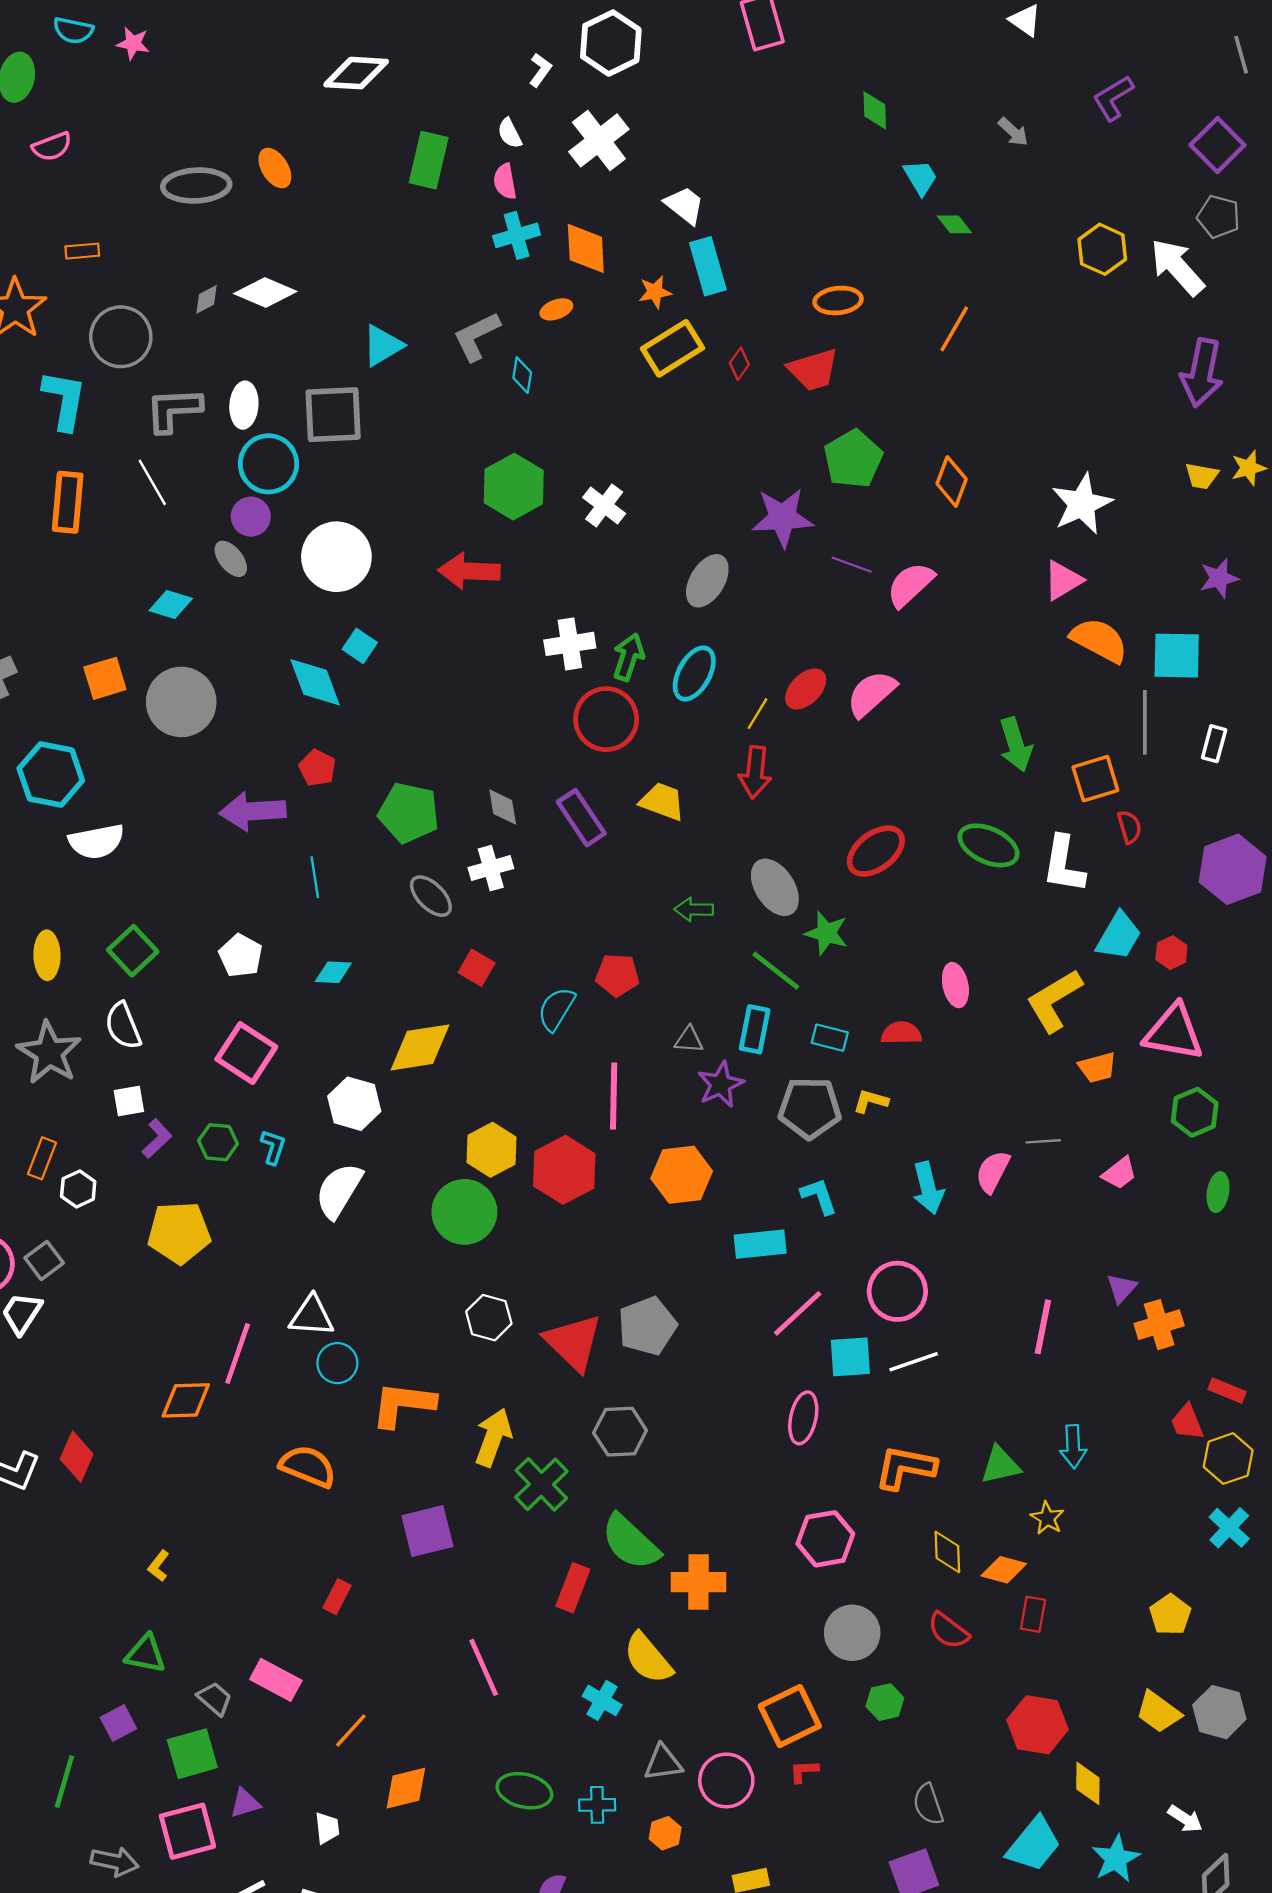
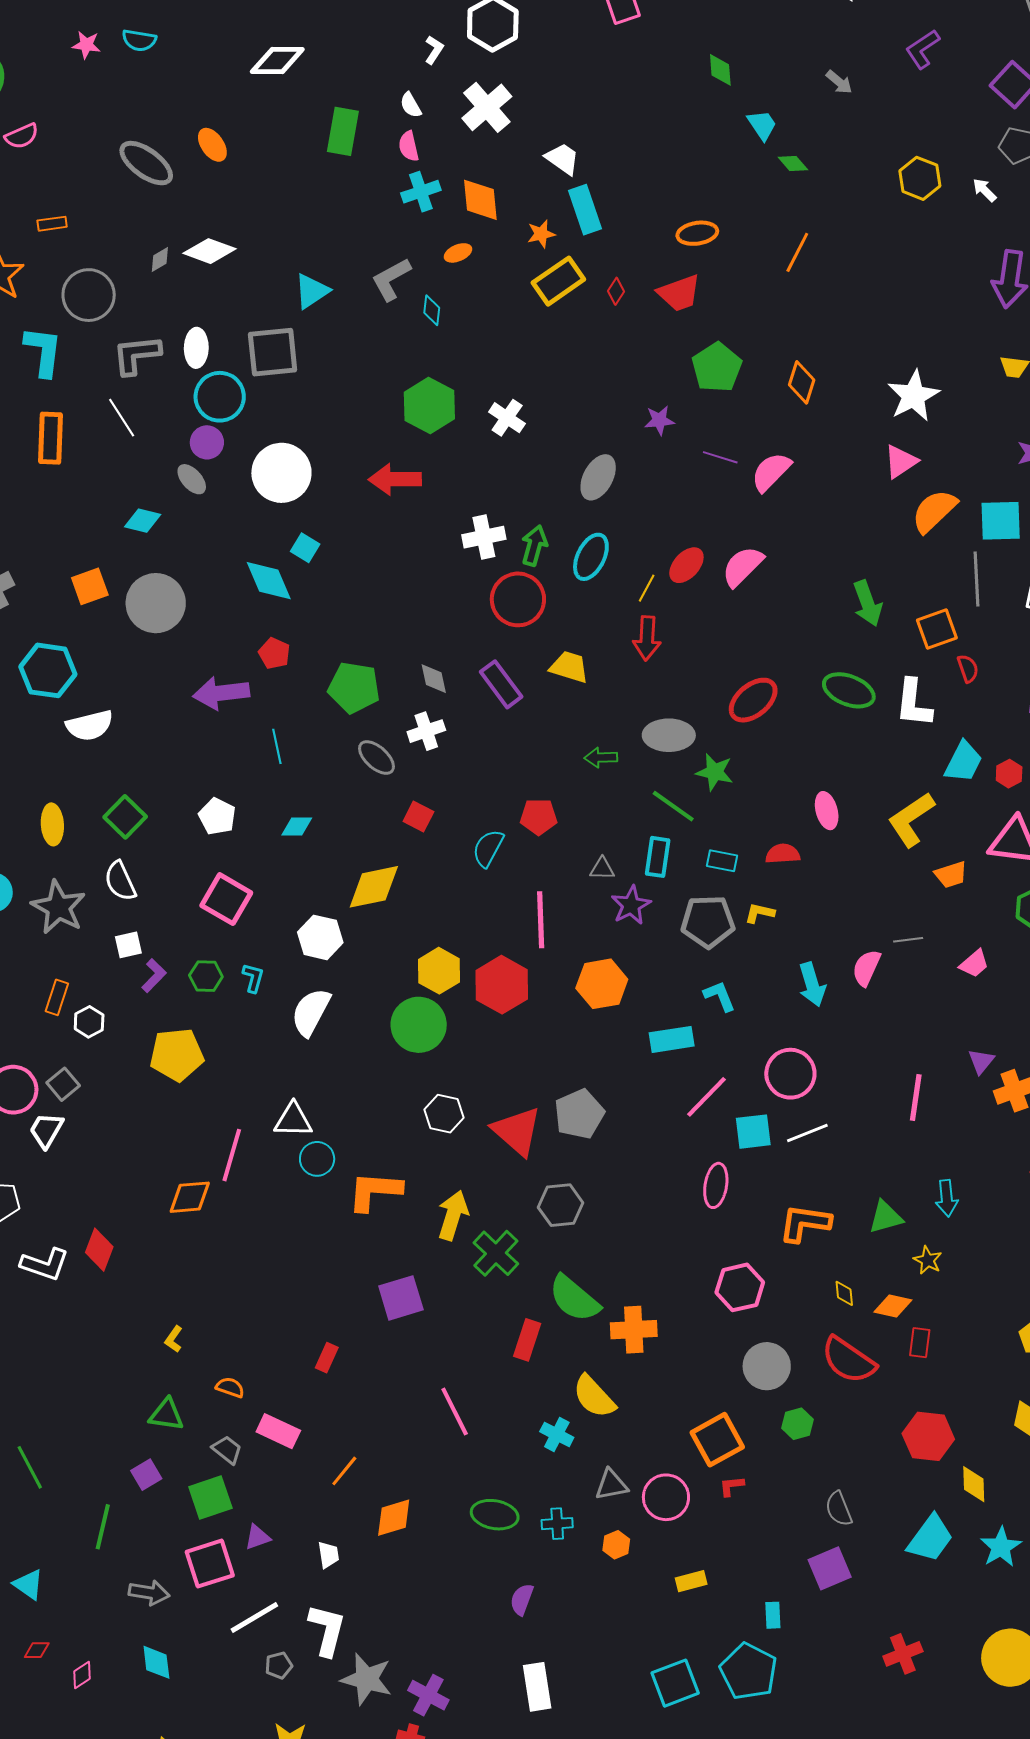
cyan semicircle: (73, 30) -> (139, 40), moved
gray ellipse: (196, 186) -> (146, 163), turned 42
white arrow: (1177, 267) -> (985, 190), size x0.5
purple star: (783, 518) -> (659, 420), size x0.6
orange semicircle: (1099, 640) -> (934, 511), turned -69
gray ellipse: (775, 887) -> (669, 735), turned -54
orange semicircle: (308, 1466) -> (230, 1387), moved, size x0.6
yellow diamond: (947, 1552) -> (844, 1293), size x0.7
red semicircle: (948, 1631) -> (849, 1360), size x1.5

